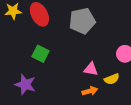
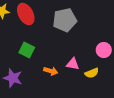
orange arrow: (90, 91) -> (51, 71), moved, turned 32

